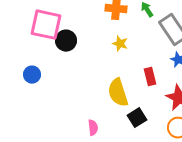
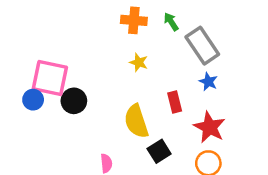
pink square: (46, 25) -> (50, 78), moved
black circle: (66, 41) -> (74, 101), moved

